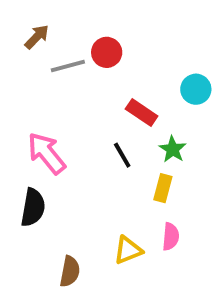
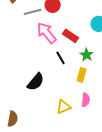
pink arrow: (47, 153) -> (47, 33), moved
black semicircle: (33, 207) -> (36, 82), moved, turned 30
brown semicircle: (70, 271) -> (13, 119), moved

